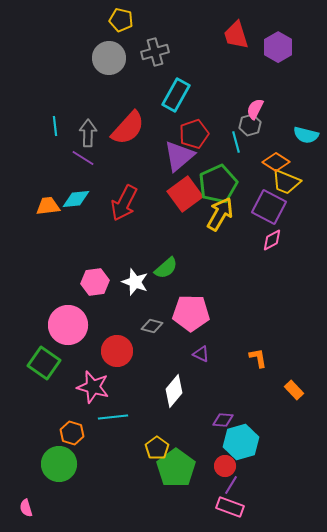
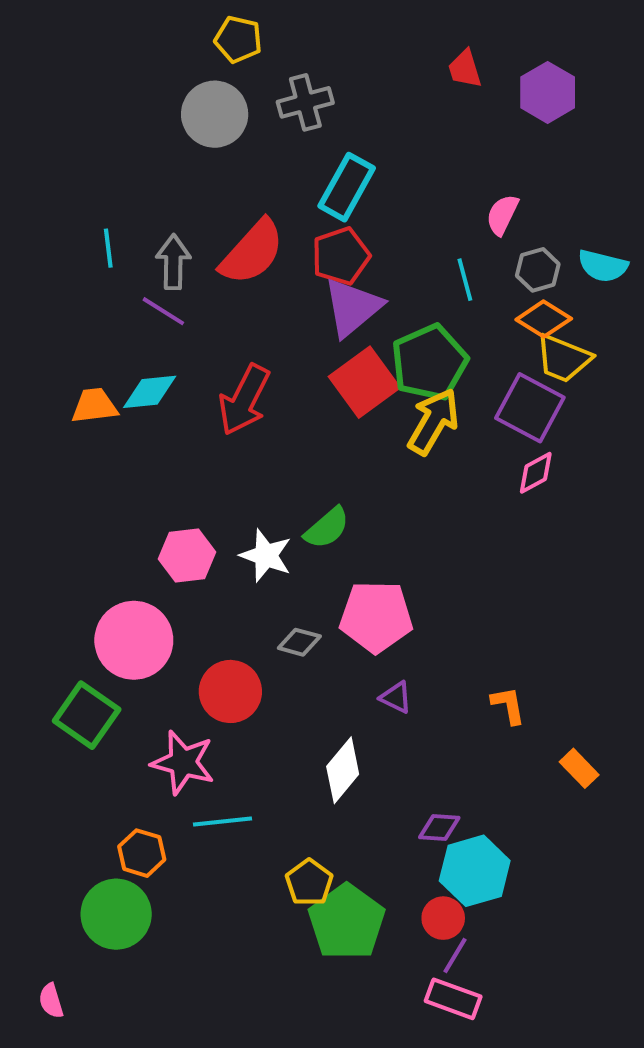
red trapezoid: (236, 35) -> (465, 69), size x0.7
gray hexagon: (250, 125) -> (538, 270), moved
red pentagon: (194, 134) -> (341, 256), moved

